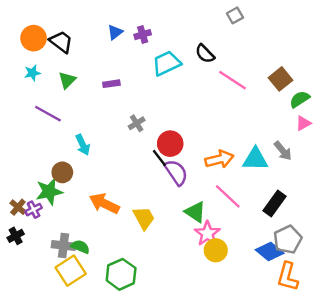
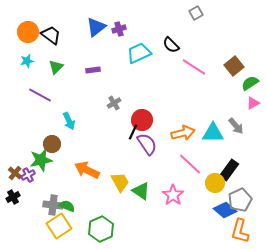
blue triangle: (115, 32) -> (96, 27), size x1.5
black line: (159, 158) -> (133, 132), turned 63
green triangle: (195, 212) -> (141, 191), moved
yellow circle: (216, 250) -> (215, 183), moved

